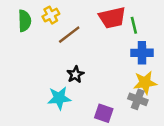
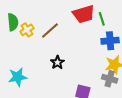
yellow cross: (51, 15) -> (27, 30), moved
cyan star: (59, 98) -> (18, 77), moved

